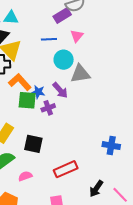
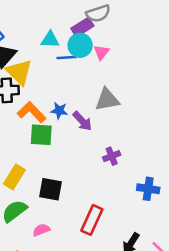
cyan triangle: (11, 18) -> (50, 40), moved
cyan circle: (64, 60) -> (80, 45), moved
blue star: (38, 92) -> (59, 111), moved
purple cross: (48, 108) -> (112, 156), moved
red rectangle: (66, 169) -> (92, 220), turned -40

